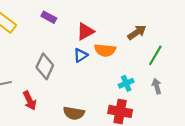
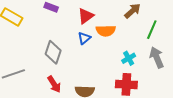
gray arrow: (157, 86) -> (157, 57), size x1.5
red arrow: (30, 101) -> (54, 84), moved

